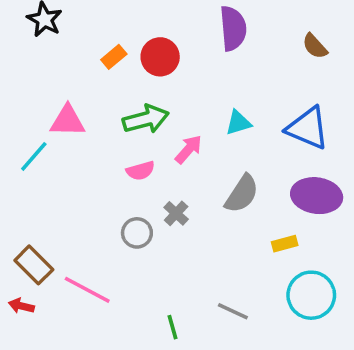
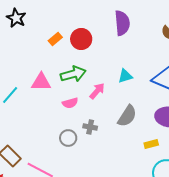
pink triangle: (68, 121) -> (41, 82), moved
gray cross: (176, 213) -> (90, 127), turned -32

